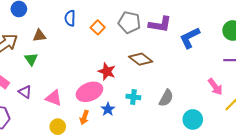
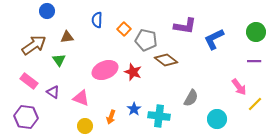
gray pentagon: (129, 22) -> (146, 40), moved
pink ellipse: (89, 92) -> (105, 70), moved
cyan cross: (133, 97) -> (159, 116), moved, size x1.5

